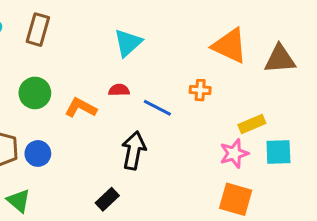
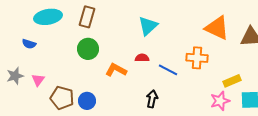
orange cross: (200, 90) -> (197, 58), size x1.5
green circle: (35, 93) -> (88, 49), moved
black arrow: (134, 151) -> (152, 99), size x0.7

